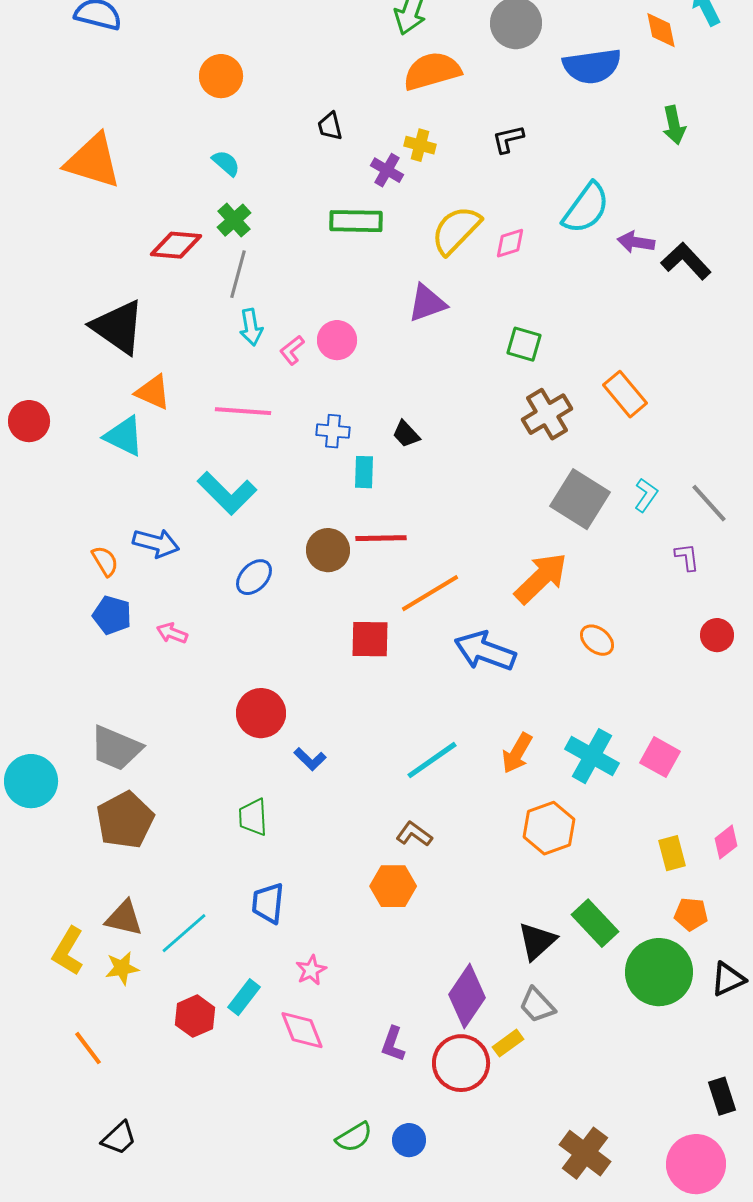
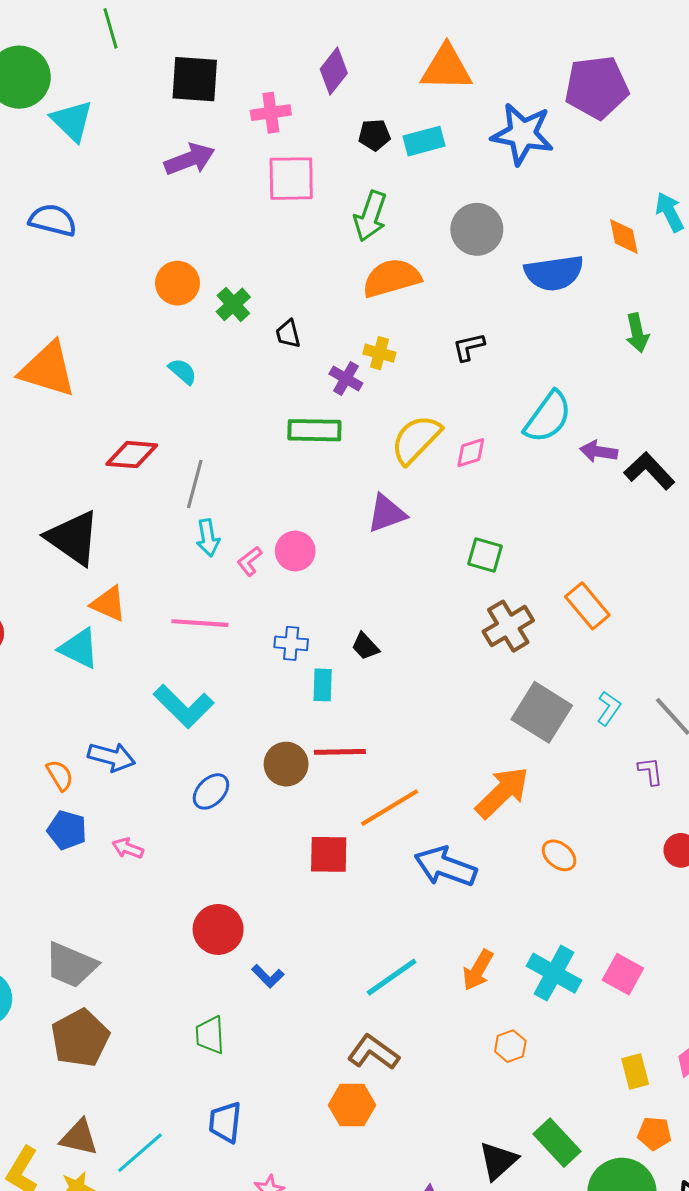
green cross: (234, 220) -> (233, 304), moved
orange hexagon: (549, 828) -> (510, 1046), size x0.6
brown L-shape: (414, 834) -> (373, 1052), size x1.4

